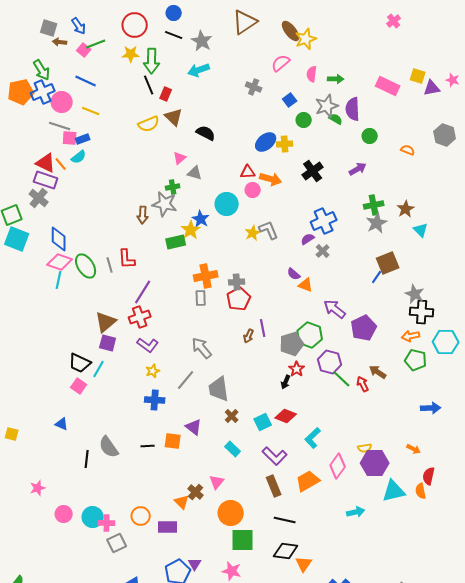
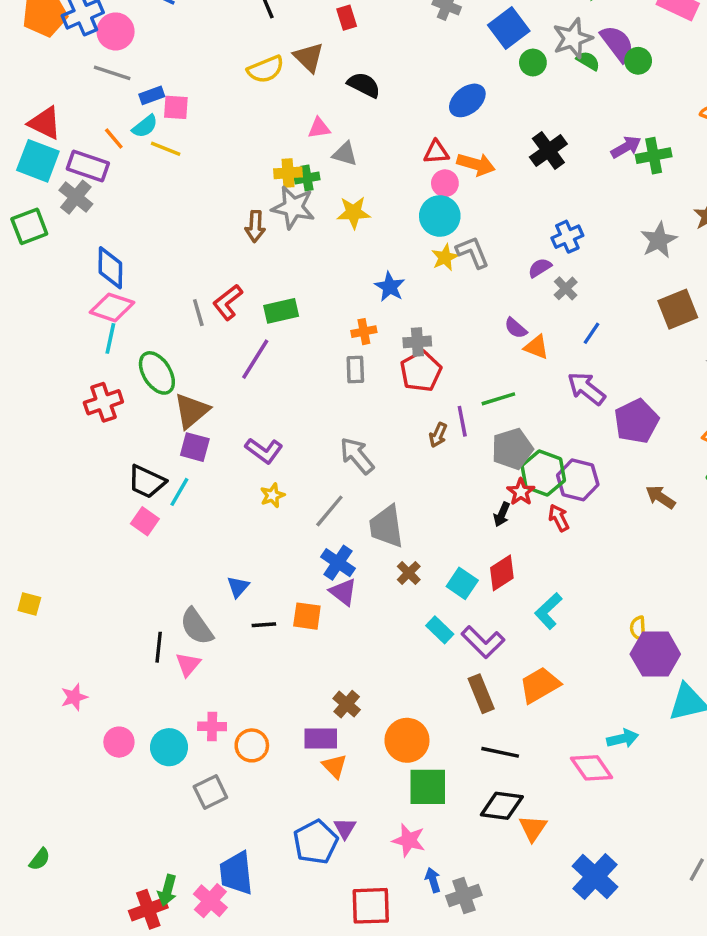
red rectangle: (166, 94) -> (347, 18), moved, turned -40
blue square: (290, 100) -> (509, 28), size x1.6
purple semicircle: (353, 109) -> (617, 44), turned 145
yellow line: (91, 111) -> (166, 149), moved
green circle: (370, 136) -> (638, 61), moved
pink square: (70, 138) -> (176, 107), moved
yellow cross: (285, 144) -> (288, 173), moved
pink triangle: (180, 158) -> (319, 128), turned 32
red triangle: (46, 163) -> (45, 123), moved
cyan circle: (227, 204) -> (440, 216), moved
green cross: (374, 205) -> (654, 156), moved
blue star: (201, 219) -> (390, 287), moved
blue cross: (324, 221) -> (567, 237), size x0.7
yellow star: (191, 230) -> (354, 213), moved, turned 30
cyan square: (17, 239) -> (38, 161), moved
green rectangle: (176, 242) -> (281, 311), moved
red L-shape: (127, 259) -> (228, 302), turned 55
green ellipse: (86, 266) -> (157, 373), moved
orange cross: (206, 276) -> (364, 332), size x0.6
blue line: (377, 277) -> (592, 333), moved
red cross: (140, 317) -> (103, 402), moved
green hexagon: (310, 335) -> (543, 473), moved
green line: (342, 379) -> (498, 399), moved, turned -60
red arrow: (363, 384) -> (559, 518), moved
blue cross: (155, 400) -> (338, 563), moved, turned 30
red diamond: (286, 416) -> (502, 573), turned -55
cyan square: (263, 422) -> (462, 583), turned -30
blue triangle: (62, 424) -> (238, 587), moved, turned 48
yellow semicircle: (365, 448) -> (638, 628), turned 96
cyan rectangle: (233, 449) -> (440, 630), moved
pink diamond: (338, 466) -> (592, 768), moved, turned -70
pink triangle: (217, 482) -> (188, 664), moved
orange triangle: (182, 502) -> (335, 766), moved
pink cross: (107, 523) -> (212, 726), moved
purple rectangle: (168, 527) -> (321, 739), moved

